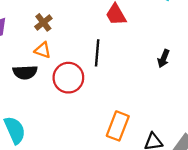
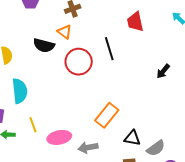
black line: (97, 53) -> (109, 49), turned -40

